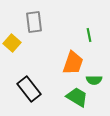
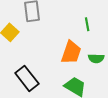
green semicircle: (94, 80) -> (96, 58), moved

